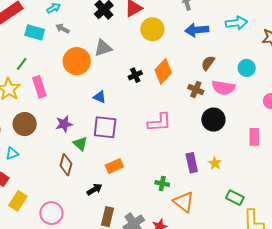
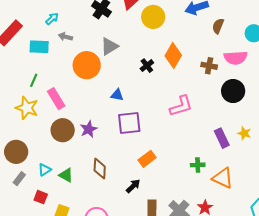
brown semicircle: (208, 63) -> (218, 26), moved
brown circle: (25, 124) -> (63, 130), moved
green triangle: (80, 144) -> (66, 175), moved

